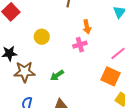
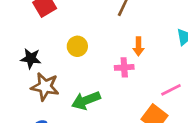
green arrow: (57, 75) -> (86, 100), size x1.5

